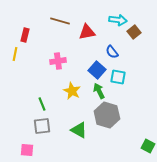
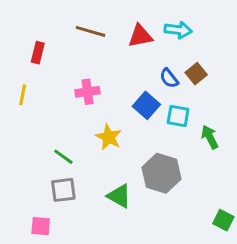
red triangle: (87, 32) -> (140, 36), moved
brown square: (134, 32) -> (196, 74), moved
yellow line: (15, 54) -> (23, 95), moved
green arrow: (99, 91) -> (210, 137), moved
green line: (42, 104) -> (63, 157), turned -32

